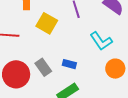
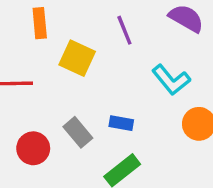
red circle: (16, 74) -> (33, 148), size x0.7

